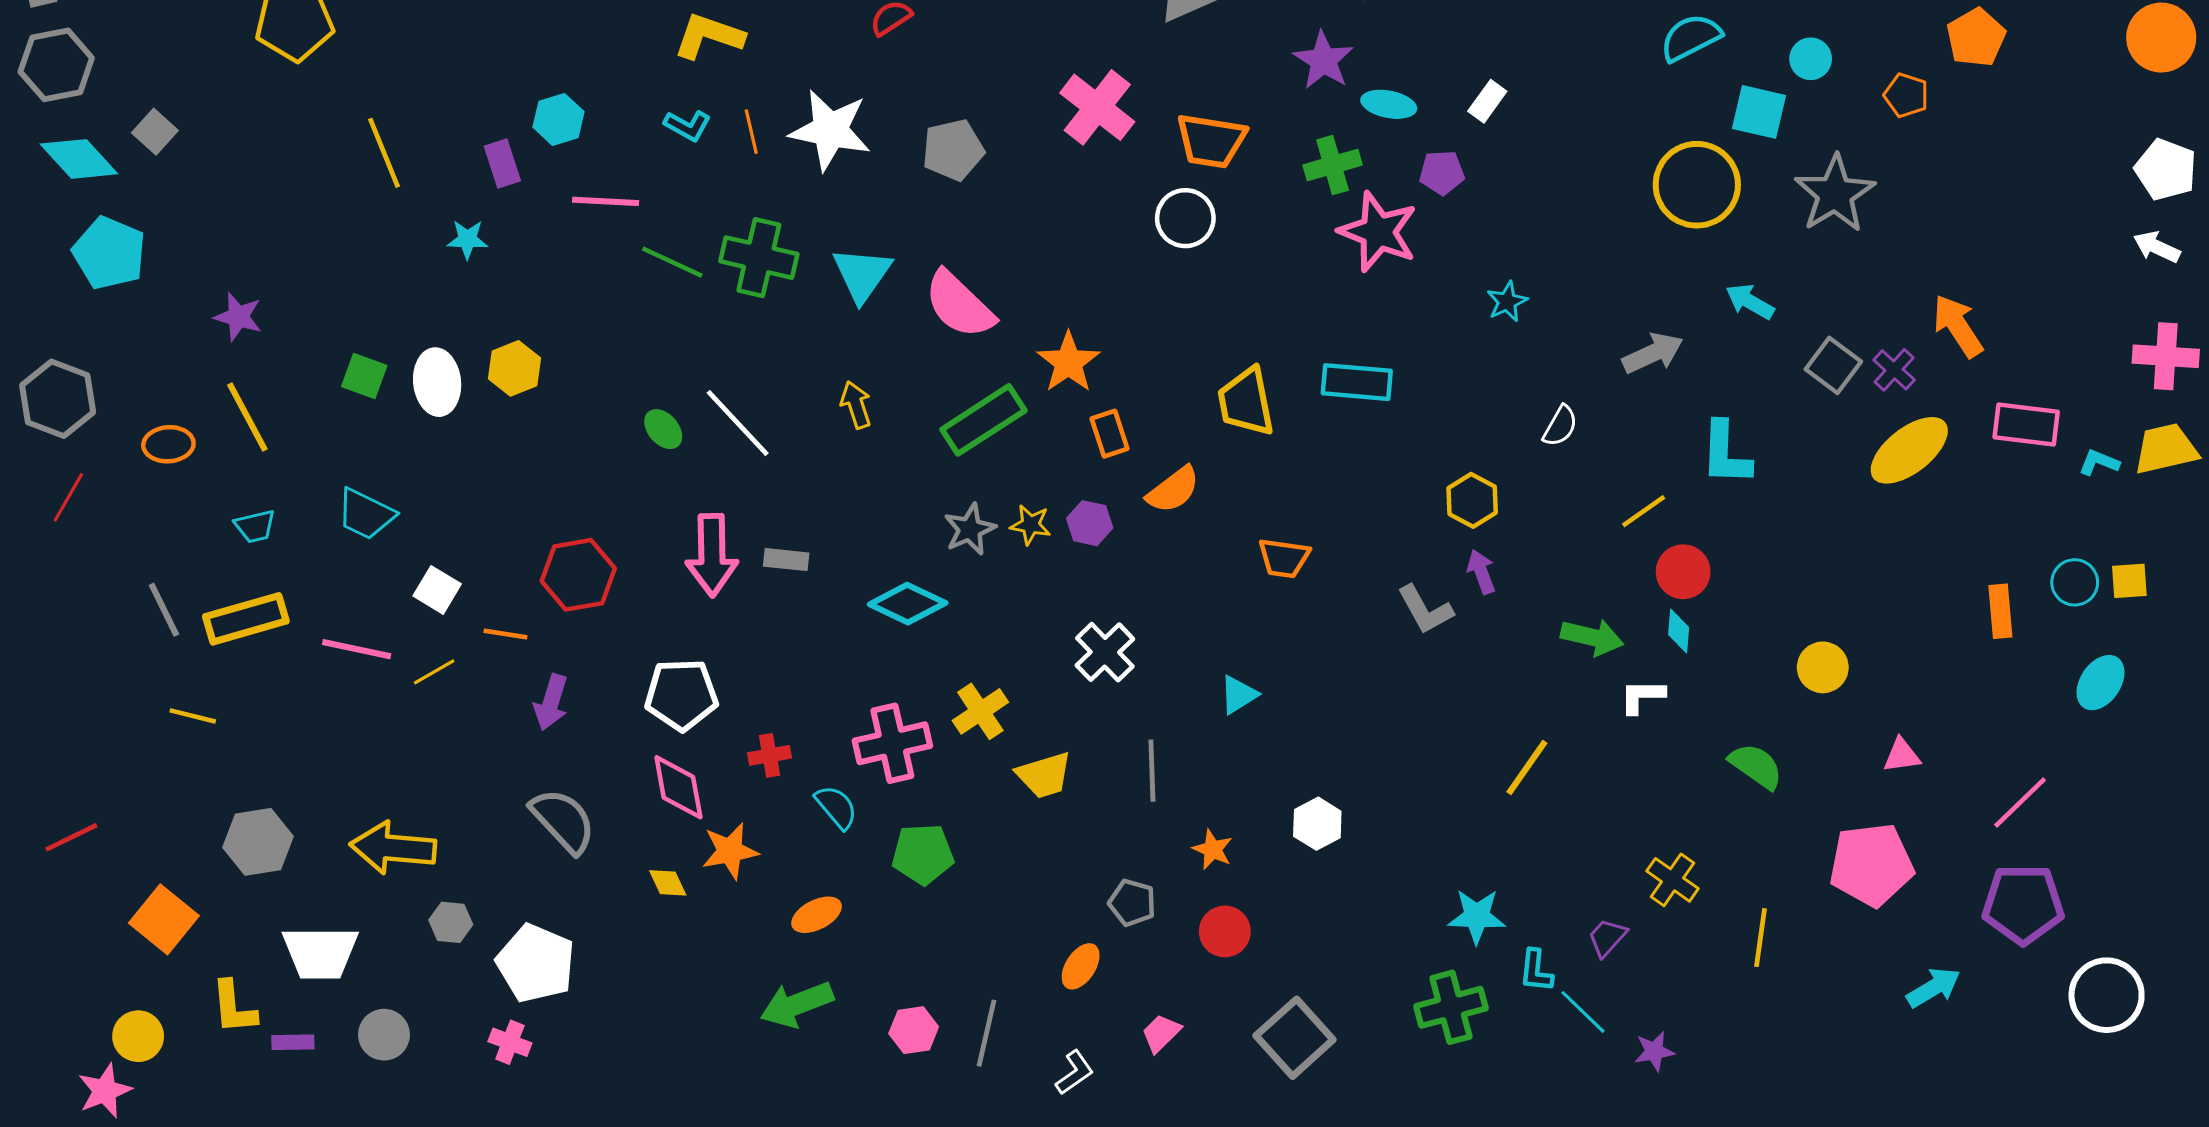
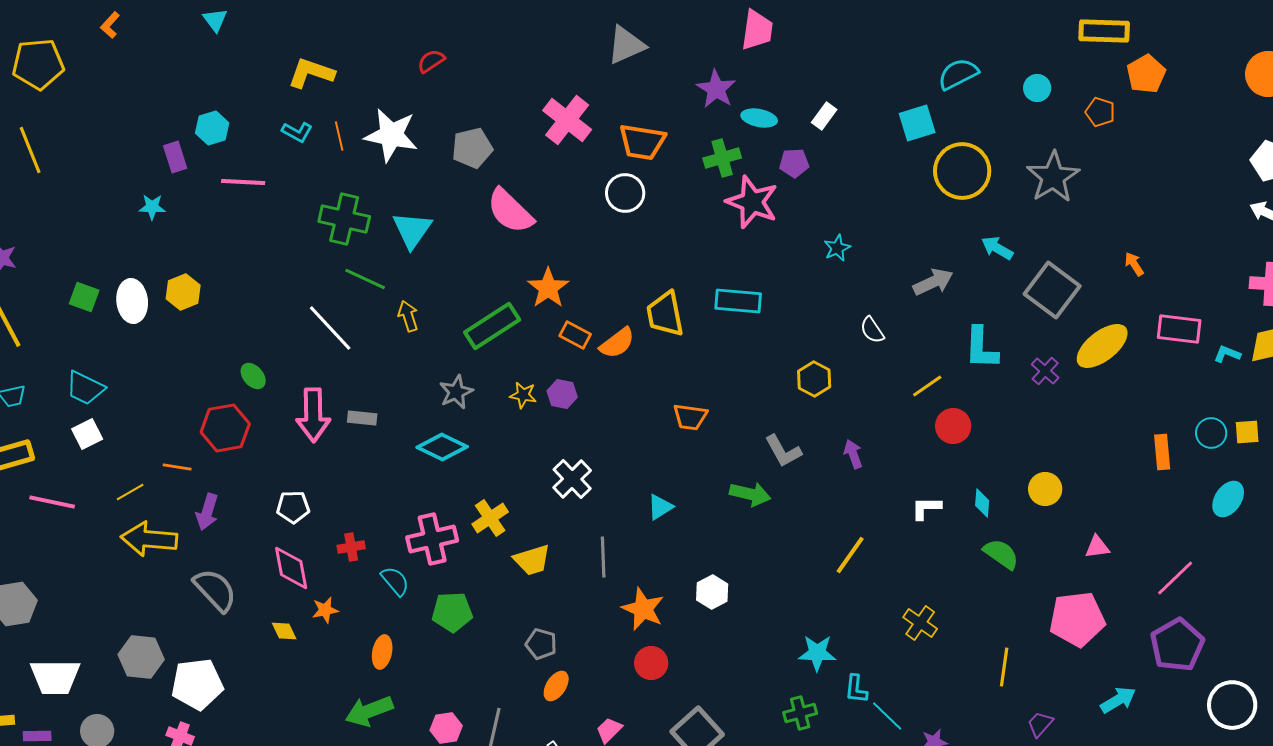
cyan square: (1759, 112) -> (917, 123), moved, turned -30
yellow line: (384, 153) -> (30, 150), moved
green line: (672, 262) -> (365, 279), moved
pink semicircle: (959, 305) -> (510, 211), moved
orange arrow: (1958, 326) -> (1134, 264), size x0.6
gray square: (1833, 365) -> (1052, 290), size x1.5
purple cross: (1894, 370) -> (1045, 371), moved
white semicircle: (1560, 426) -> (872, 330), turned 116
green ellipse: (663, 429) -> (253, 376), moved
orange rectangle: (1109, 434) -> (575, 335), turned -44
orange semicircle: (1173, 490) -> (617, 343), moved
gray star: (970, 529) -> (456, 392), moved
purple arrow: (1481, 572) -> (853, 454), moved
white square: (437, 590) -> (87, 434), moved, turned 32
cyan diamond: (1679, 631) -> (982, 503), moved
green arrow: (1592, 637) -> (750, 494), moved
pink line: (357, 649) -> (52, 502), moved
white pentagon: (681, 695) -> (293, 507), size x0.7
yellow arrow: (393, 848) -> (149, 539), moved
orange star: (1213, 849) -> (643, 609), size x1.6
orange star: (730, 851) -> (325, 610), size x0.7
yellow cross: (1672, 880) -> (920, 623), moved
gray pentagon: (1132, 903) -> (541, 644), moved
purple pentagon: (2023, 904) -> (1177, 645), turned -30
orange ellipse: (817, 915) -> (382, 652), turned -52
gray hexagon: (451, 922) -> (141, 657), size x1.6
purple trapezoid: (1607, 938) -> (1040, 724), moved
white pentagon: (536, 963) -> (197, 684), turned -30
green cross: (1451, 1007) -> (800, 713), size x0.7

